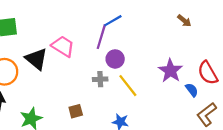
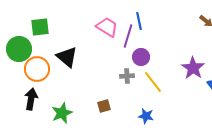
blue line: (113, 21) -> (139, 21), turned -72
pink trapezoid: (63, 46) -> (107, 27), moved

